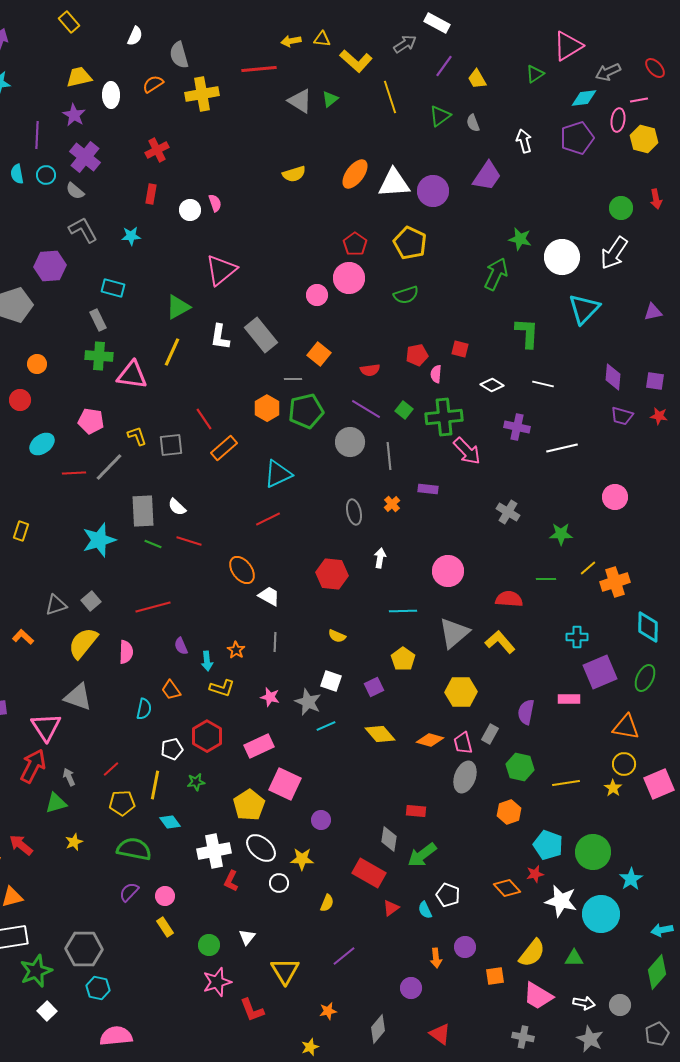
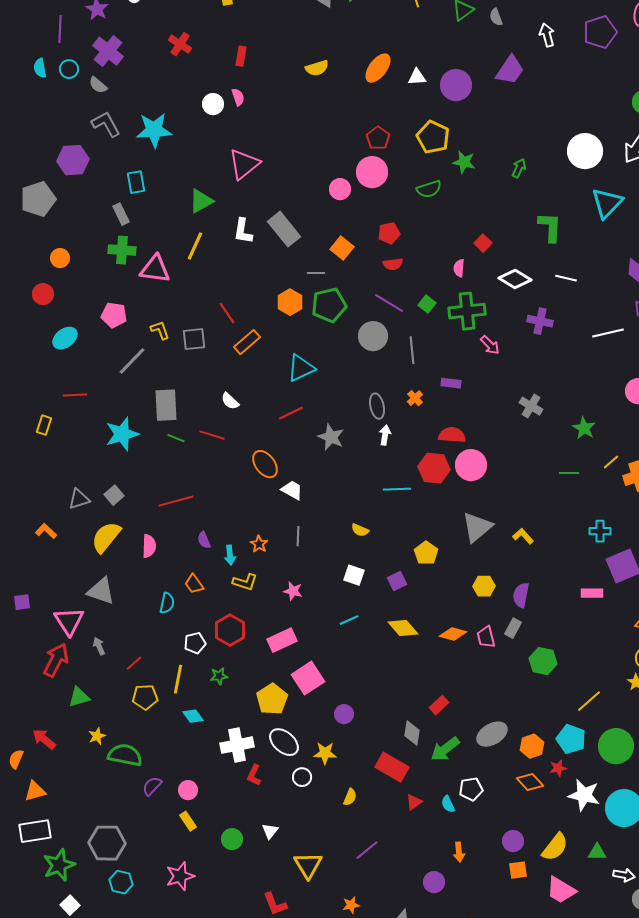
red cross: (157, 150) -> (180, 44), turned -30
white triangle: (394, 183) -> (417, 77), size x0.6
red rectangle: (151, 194) -> (241, 56), moved
cyan star: (131, 236) -> (154, 130), size x1.8
green star: (520, 239) -> (464, 162), moved
green arrow: (496, 274) -> (519, 168), size x0.6
cyan rectangle: (113, 288) -> (136, 182), turned 65
red square: (460, 349) -> (483, 243), turned 30
red pentagon: (417, 355) -> (389, 233), moved
white diamond: (492, 385) -> (515, 279), size x1.4
white line: (562, 448) -> (608, 333), moved
pink arrow: (467, 451) -> (490, 345), size x0.7
red line: (74, 473) -> (75, 395), moved
white semicircle: (177, 507) -> (230, 401), moved
green star: (561, 534) -> (584, 428), turned 30
white arrow: (380, 558) -> (385, 435), moved
red hexagon: (332, 574) -> (434, 468), moved
red semicircle: (509, 599) -> (452, 435), moved
cyan line: (403, 611) -> (397, 489), moved
yellow L-shape: (500, 642) -> (523, 536), size x0.7
yellow hexagon: (461, 692) -> (484, 586), size x0.7
gray star: (308, 702) -> (331, 437), moved
purple semicircle: (526, 712) -> (521, 595), moved
gray arrow: (69, 777) -> (99, 646), moved
gray ellipse: (465, 777) -> (492, 734), moved, turned 40
yellow line: (566, 783) -> (589, 701), moved, turned -32
pink square: (285, 784) -> (308, 678), turned 32
red rectangle: (416, 811) -> (439, 705), turned -48
orange hexagon: (509, 812) -> (532, 746), moved
green semicircle: (134, 849) -> (125, 755), moved
white pentagon: (448, 895) -> (471, 789), turned -30
purple circle: (465, 947) -> (513, 841), moved
pink star: (217, 982) -> (180, 876), moved
white arrow: (584, 1003) -> (624, 875), moved

